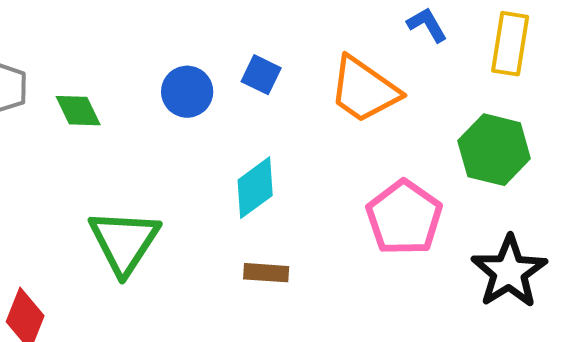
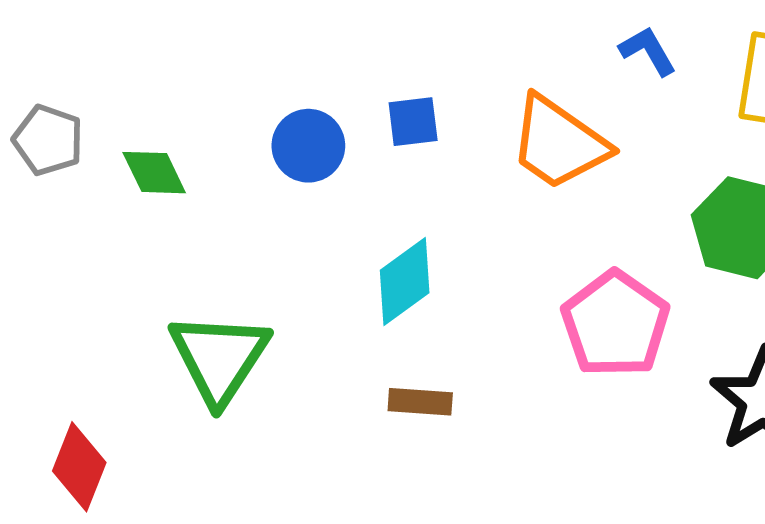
blue square: (261, 75) -> (413, 122), turned -33

